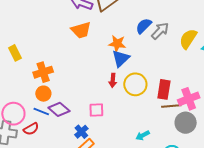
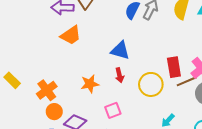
orange star: (117, 44) -> (90, 84), moved
blue triangle: (121, 58) -> (120, 50), turned -42
yellow circle: (135, 84) -> (151, 84), moved

